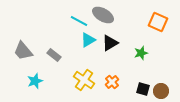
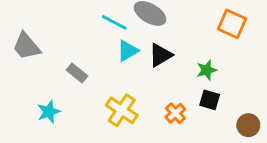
gray trapezoid: (23, 51) -> (26, 46), moved
orange cross: (112, 82) -> (175, 113), moved
black square: (143, 89) -> (210, 100), moved
brown circle: (161, 91) -> (248, 125), moved

